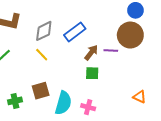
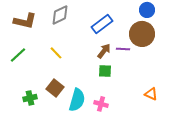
gray diamond: (44, 31) -> (60, 15), moved
blue rectangle: (75, 32) -> (102, 24), moved
brown square: (41, 91) -> (55, 88), turned -36

